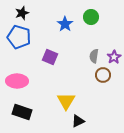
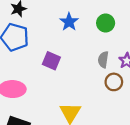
green circle: (91, 17) -> (106, 23), moved

